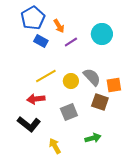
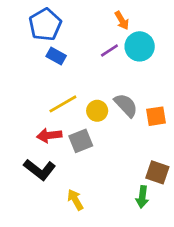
orange arrow: (59, 26) -> (122, 20), moved
purple line: (71, 42) -> (109, 51), moved
brown square: (100, 102) -> (157, 172), moved
gray square: (69, 112) -> (81, 141), moved
green arrow: (93, 138) -> (142, 197), moved, turned 112

